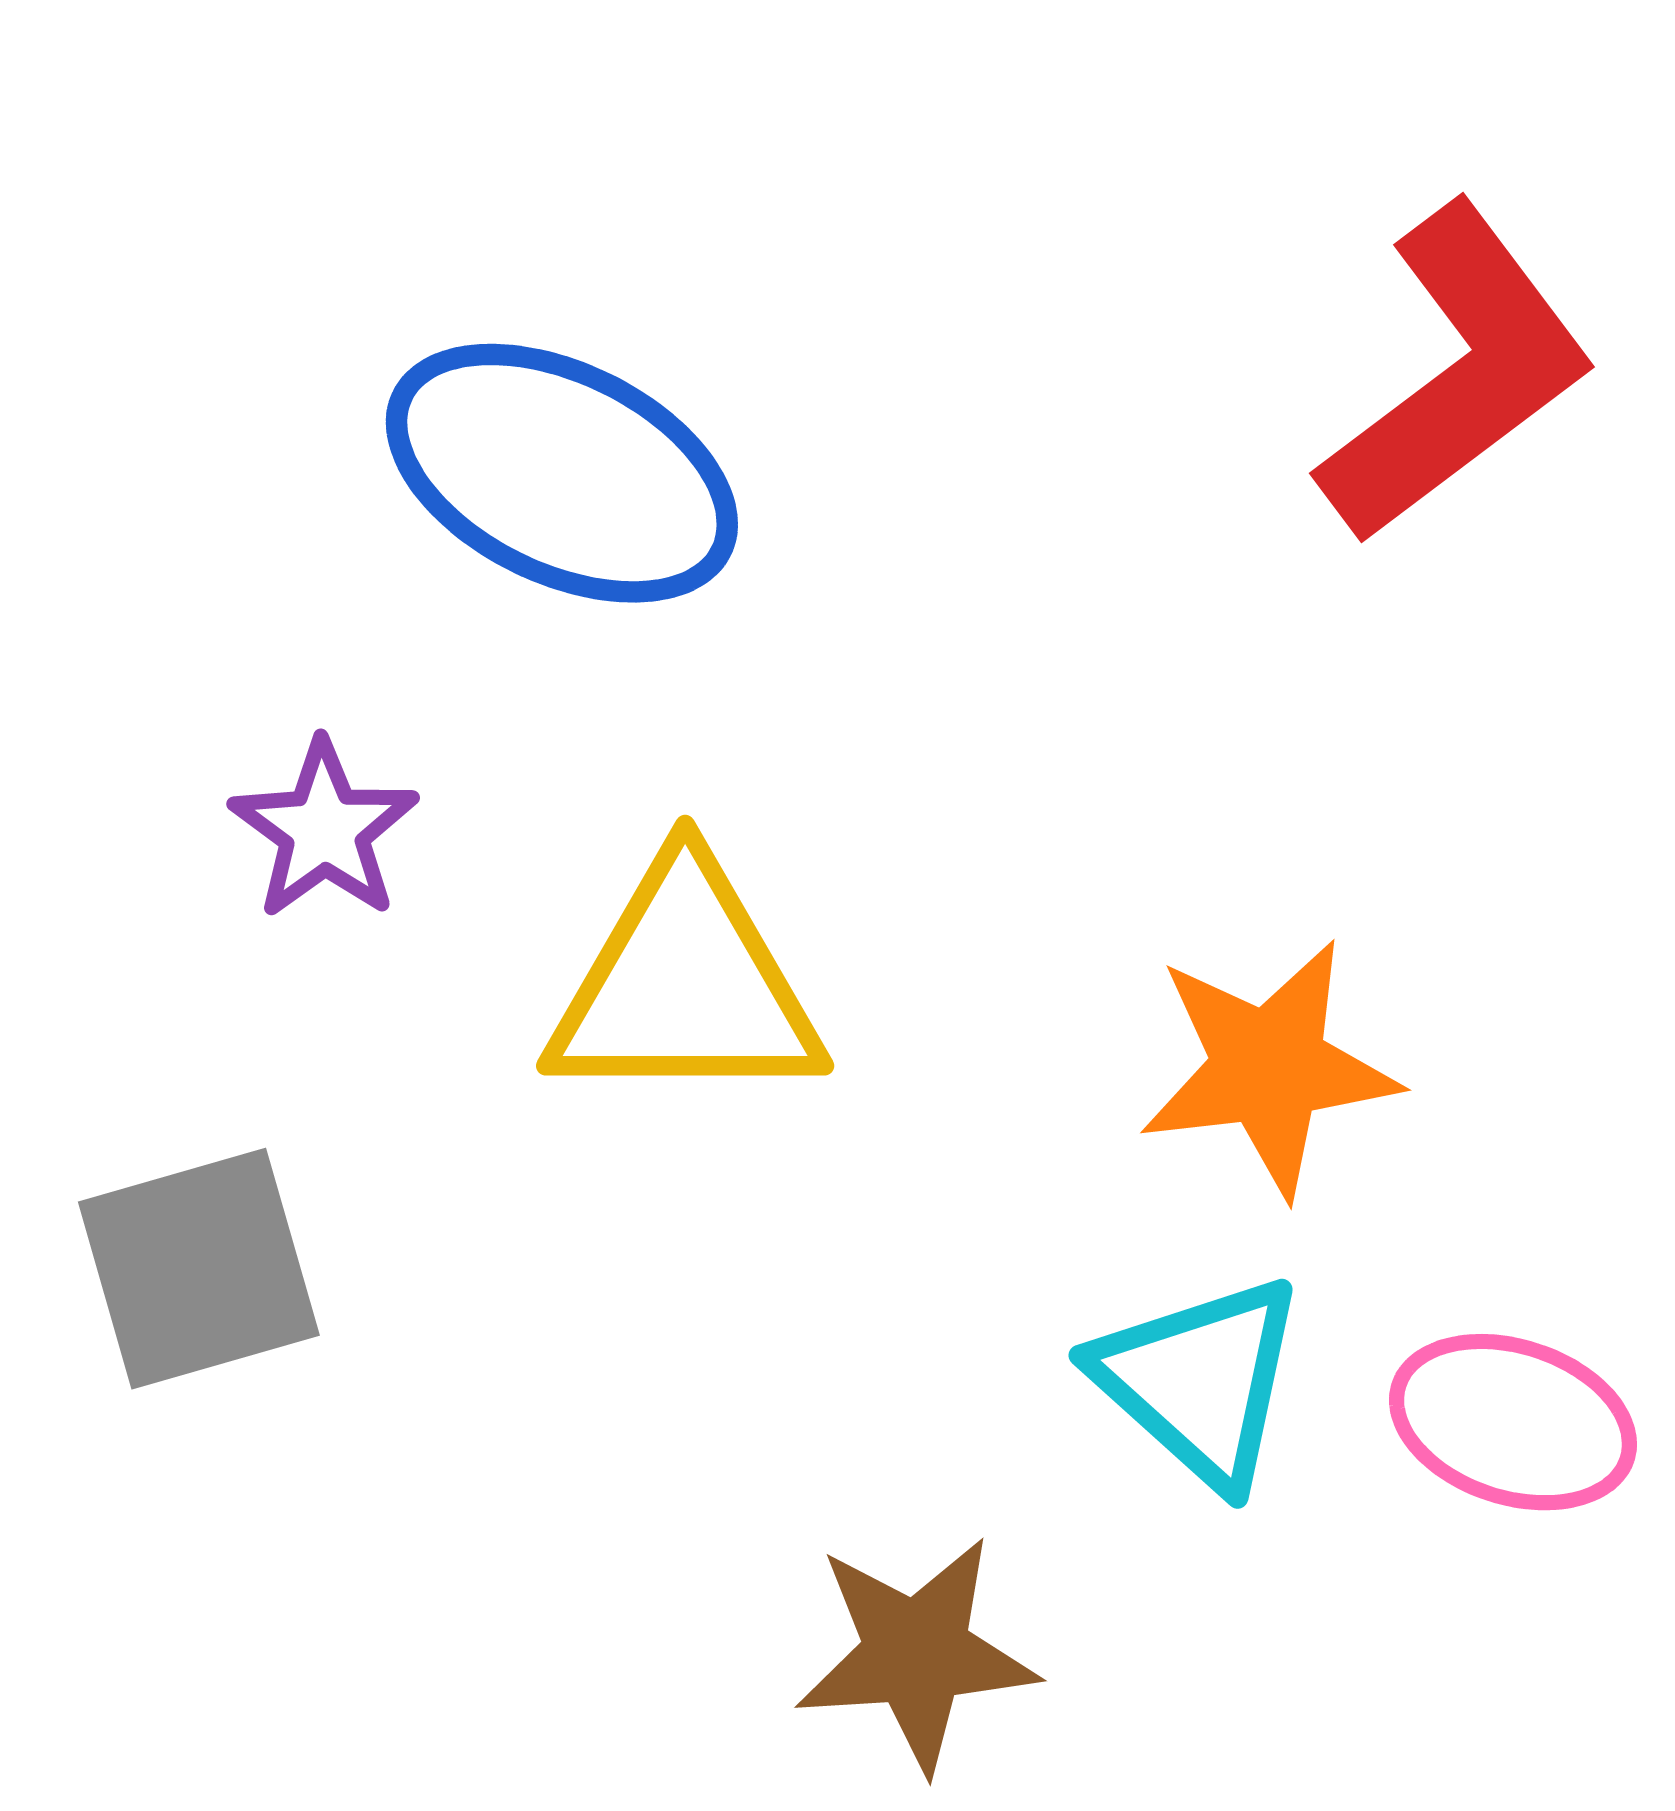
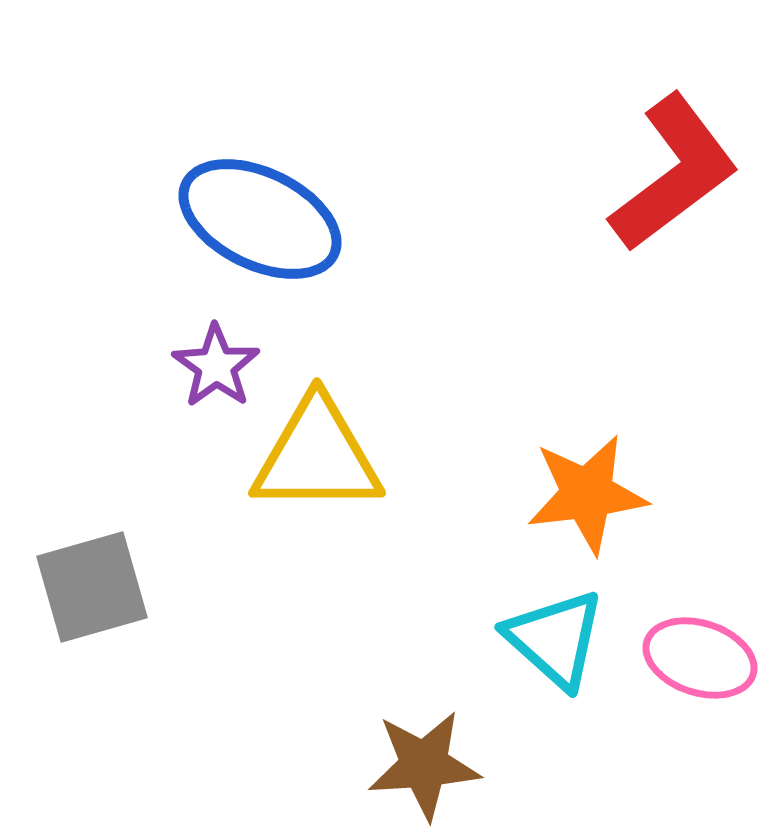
purple star: (324, 830) -> (216, 366), moved

